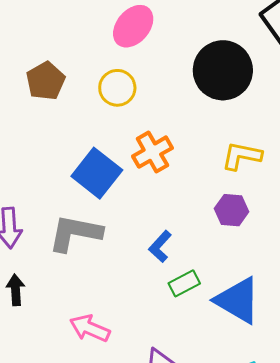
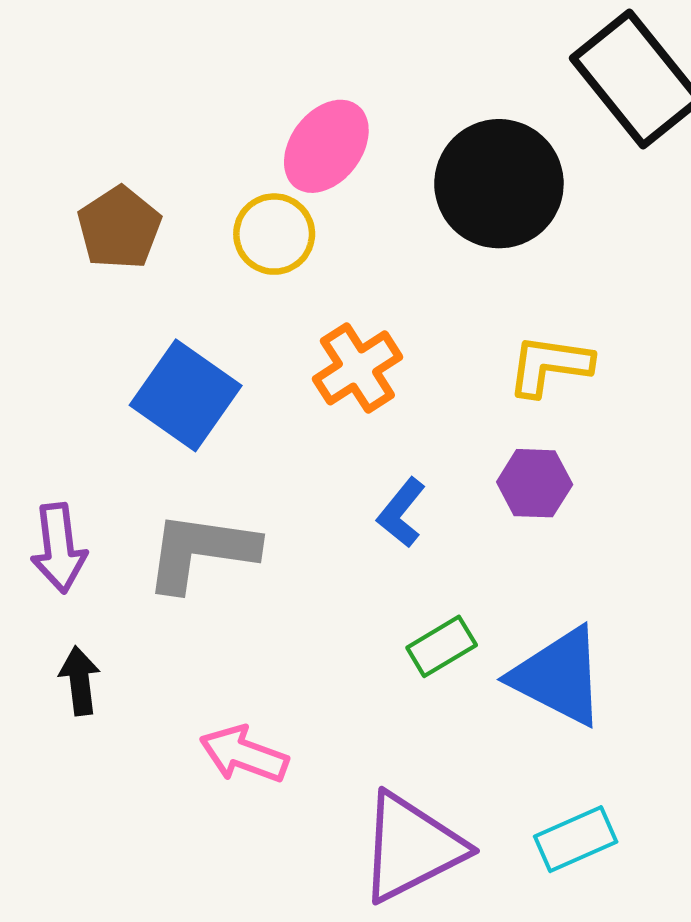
pink ellipse: (133, 26) -> (326, 146), moved
blue square: (97, 173) -> (186, 395), moved
blue L-shape: (160, 246) -> (401, 513), moved

